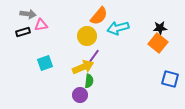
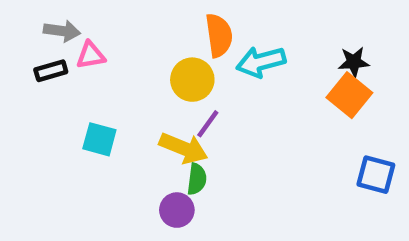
orange semicircle: (99, 16) -> (219, 35), turned -48
cyan square: (45, 63) -> (99, 139), turned 35
yellow arrow: (83, 67) -> (183, 148), turned 45

